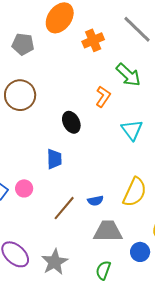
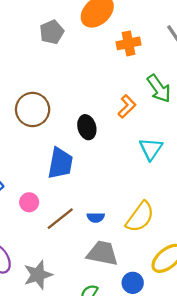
gray pentagon: (23, 44) -> (52, 32), turned 30
brown circle: (20, 95) -> (33, 110), moved
blue trapezoid: (54, 159) -> (60, 163), size x1.4
pink circle: (24, 188) -> (29, 202), moved

